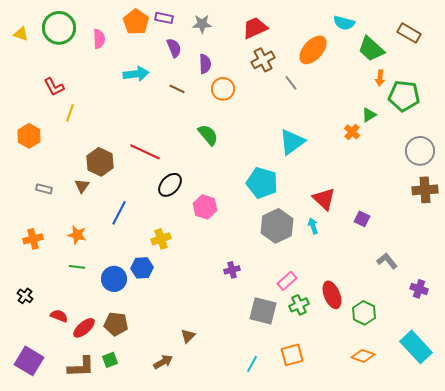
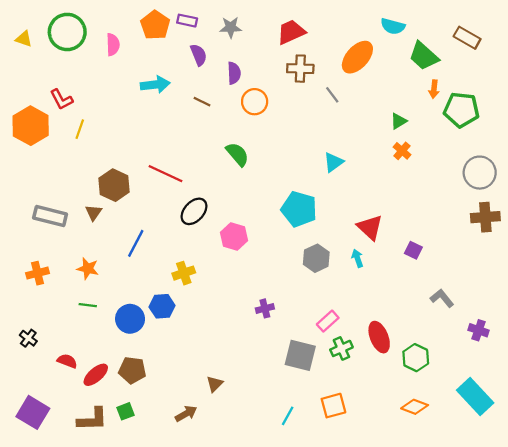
brown cross: (263, 60) -> (300, 69), turned 30
green triangle: (369, 115) -> (399, 121), moved
orange hexagon: (29, 136) -> (31, 126), moved, size x1.4
cyan triangle: (292, 142) -> (333, 162), size x0.7
gray rectangle: (44, 189) -> (50, 216), size x1.8
gray hexagon: (277, 226) -> (316, 258), size x0.7

